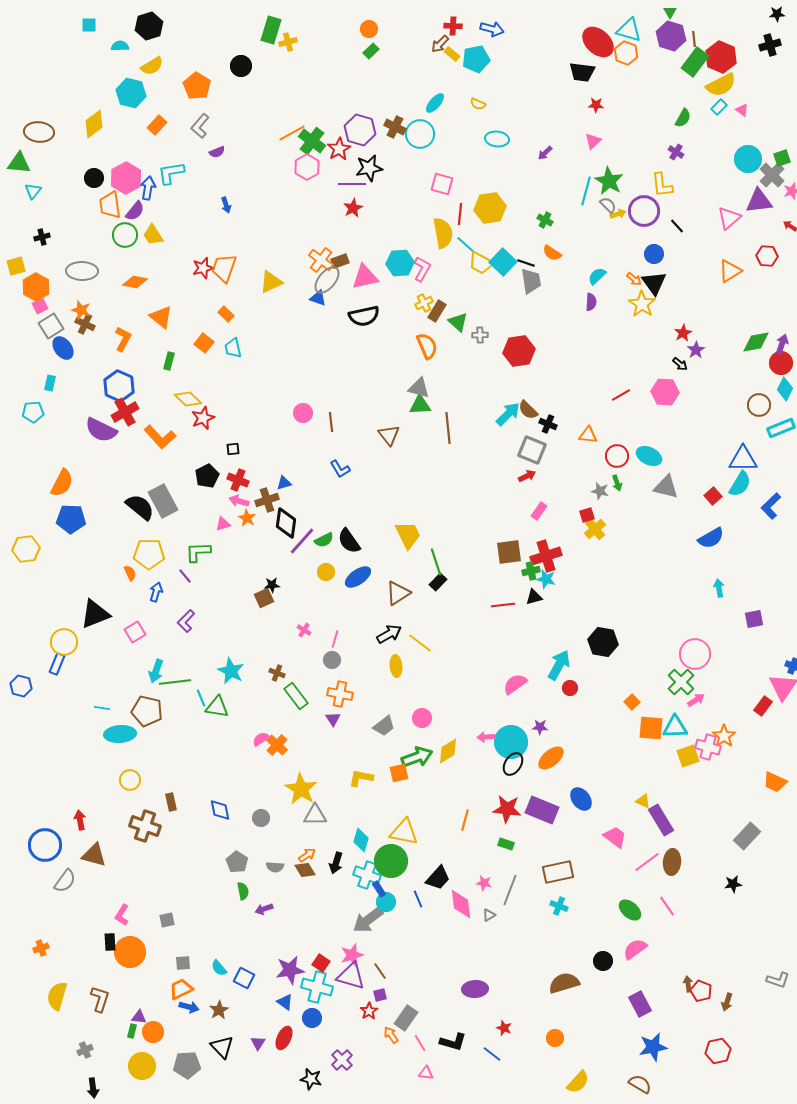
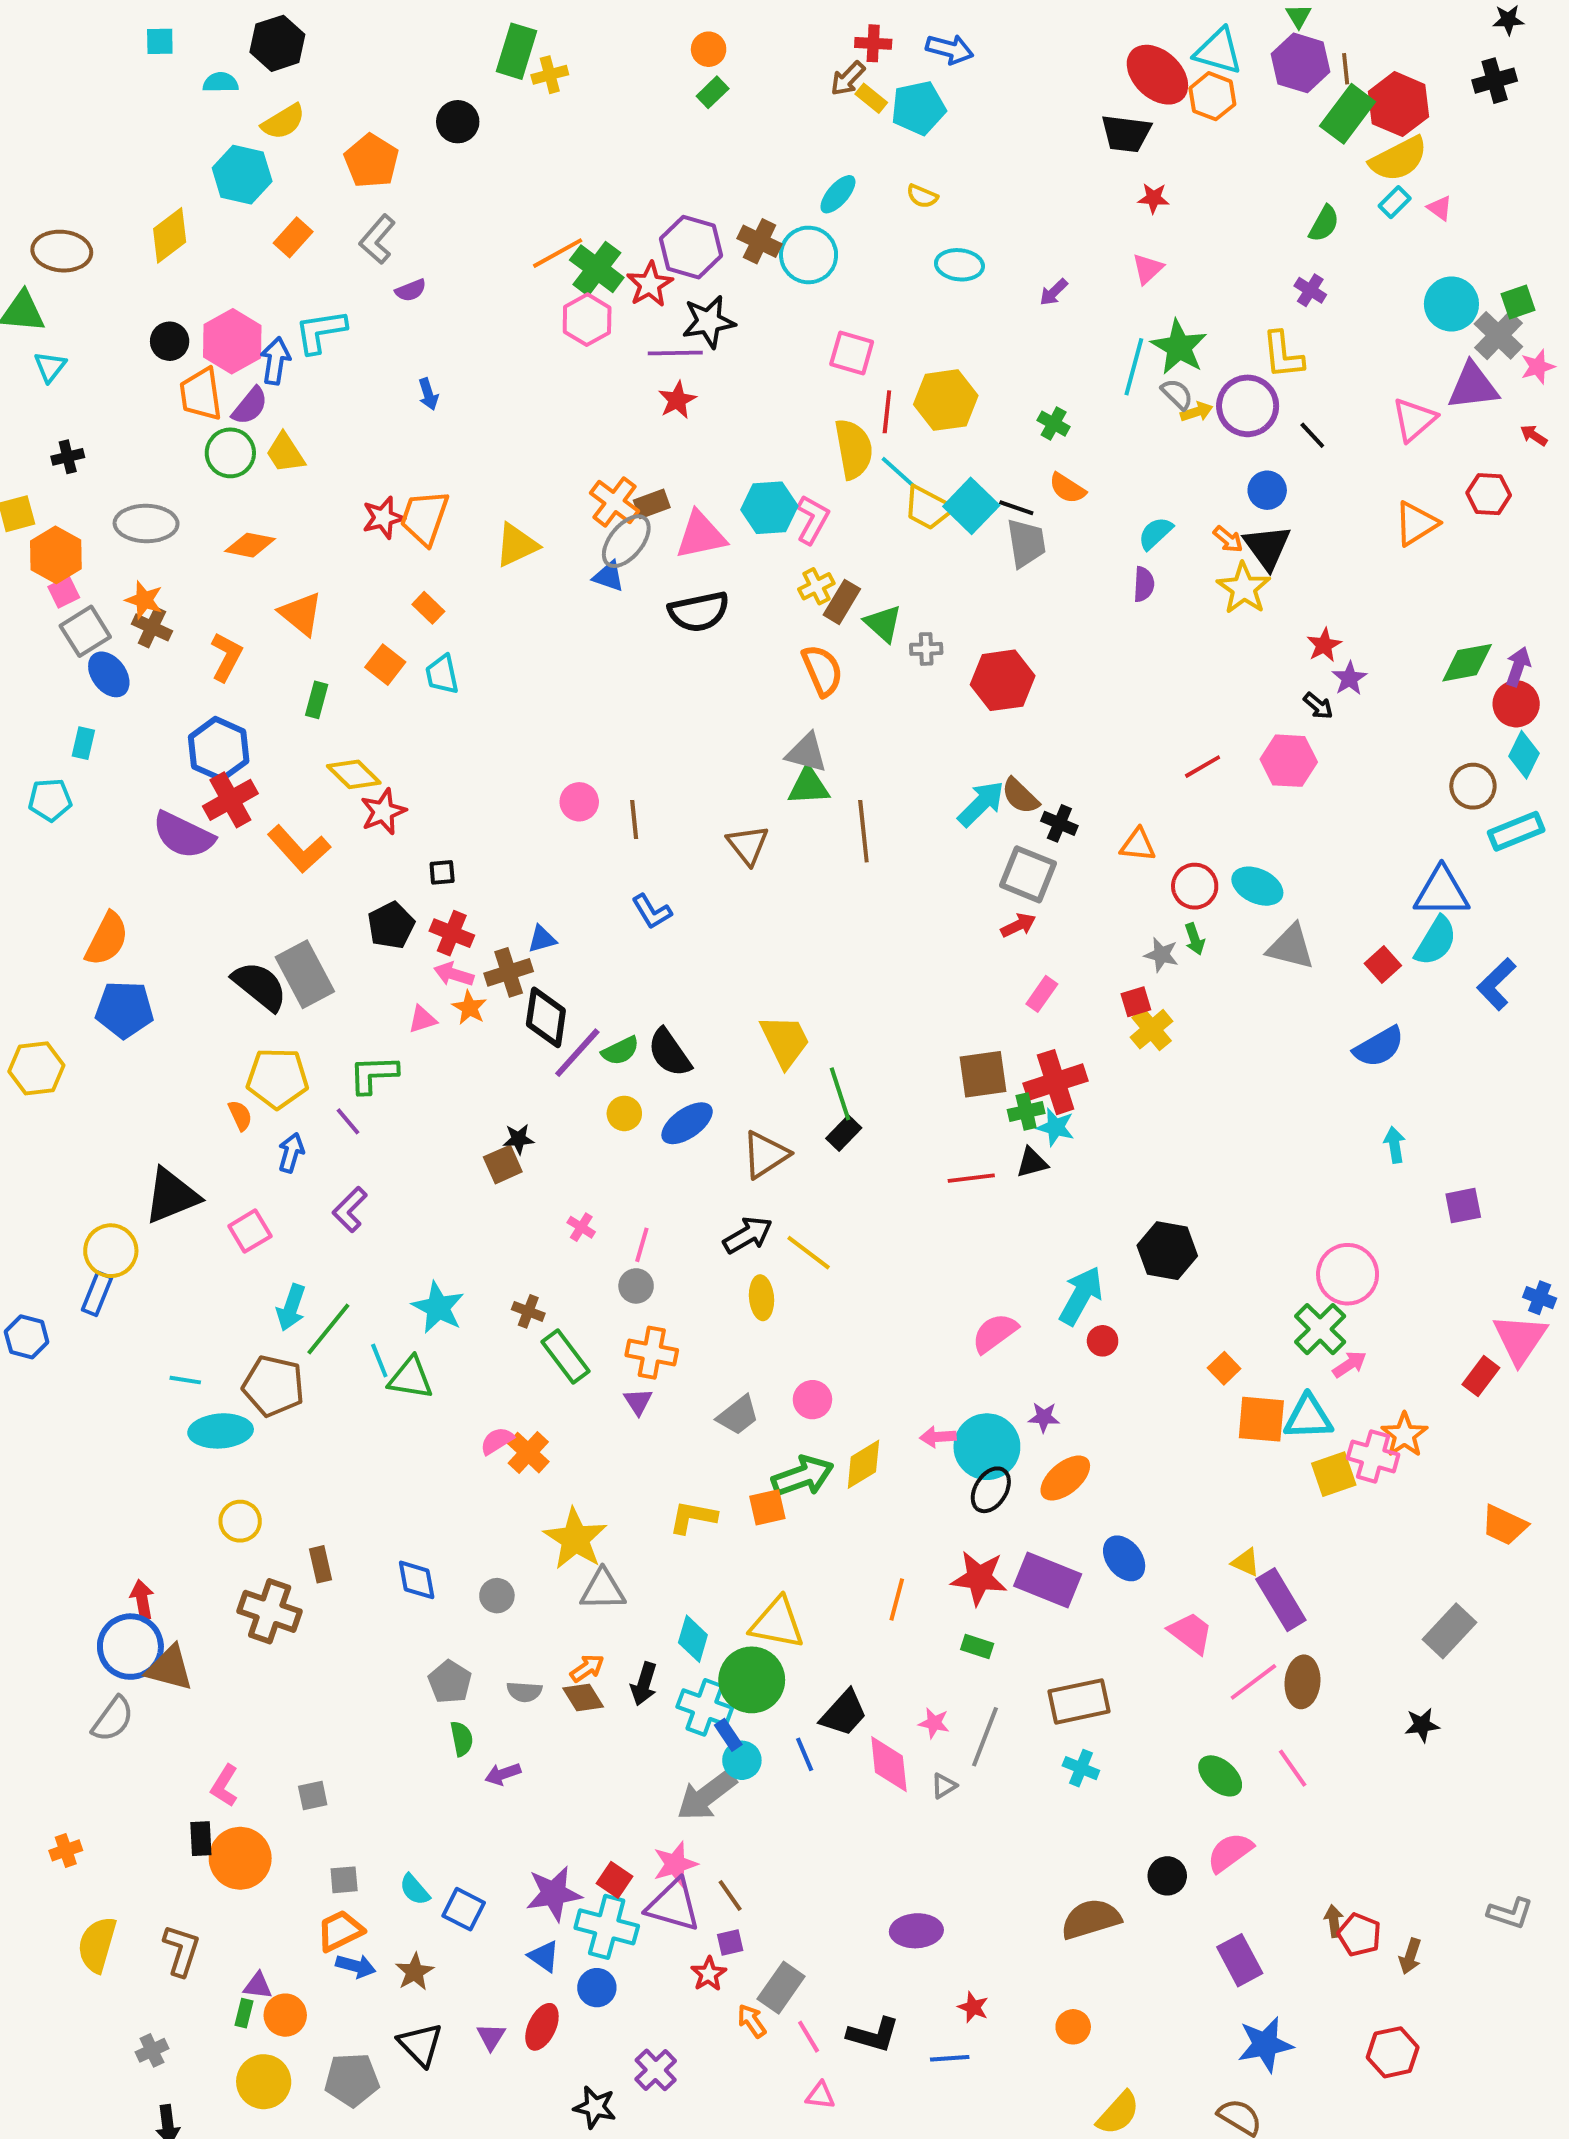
green line: (175, 682) -> (328, 1329), turned -44
blue circle: (45, 845) -> (130, 1647), moved
blue line: (492, 1054) -> (950, 2058), turned -42

